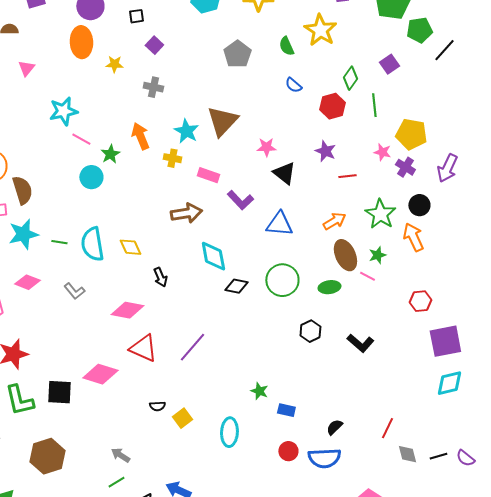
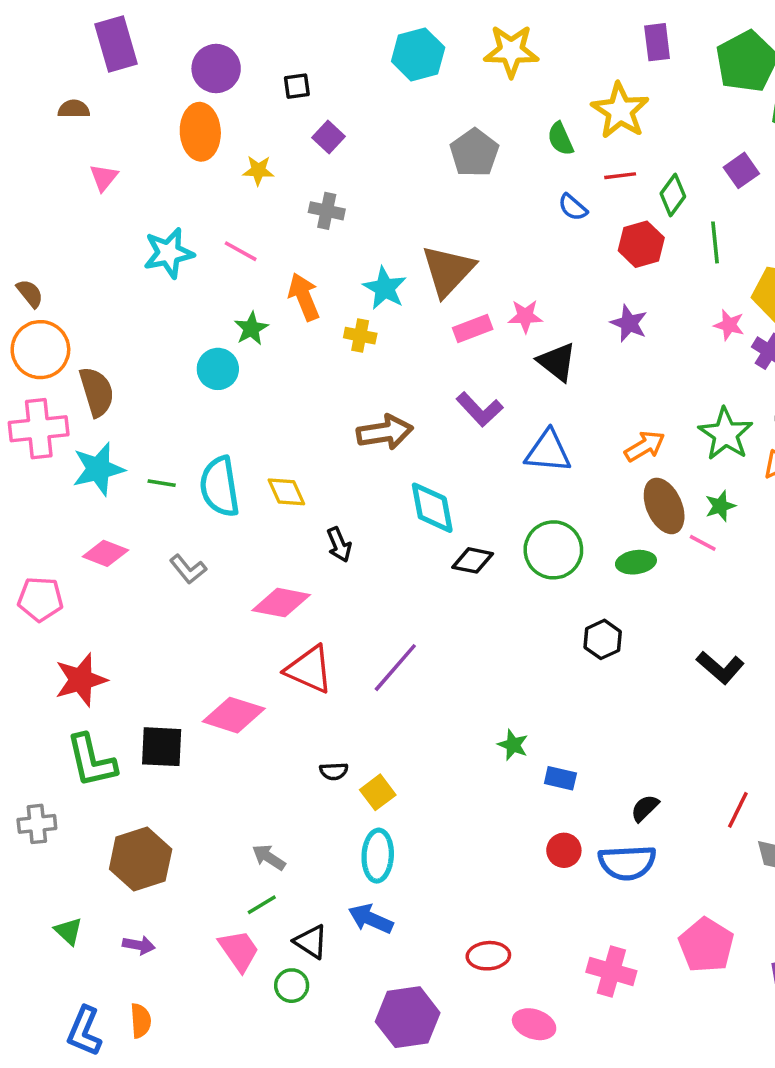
pink line: (81, 139) -> (241, 251), moved
pink rectangle: (208, 175) -> (473, 329), moved, turned -40
red line: (347, 176) -> (620, 176), moved
black L-shape: (360, 343) -> (720, 668), moved
cyan ellipse: (229, 432) -> (378, 856), moved

